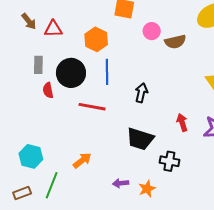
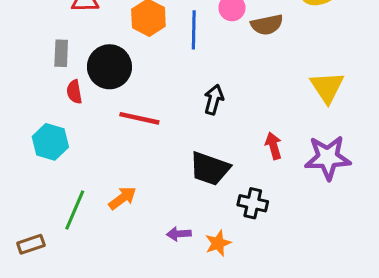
blue line: (107, 72) -> (194, 30), moved
cyan hexagon: (31, 156) -> (50, 142), moved
green line: (52, 185) -> (75, 210), moved

